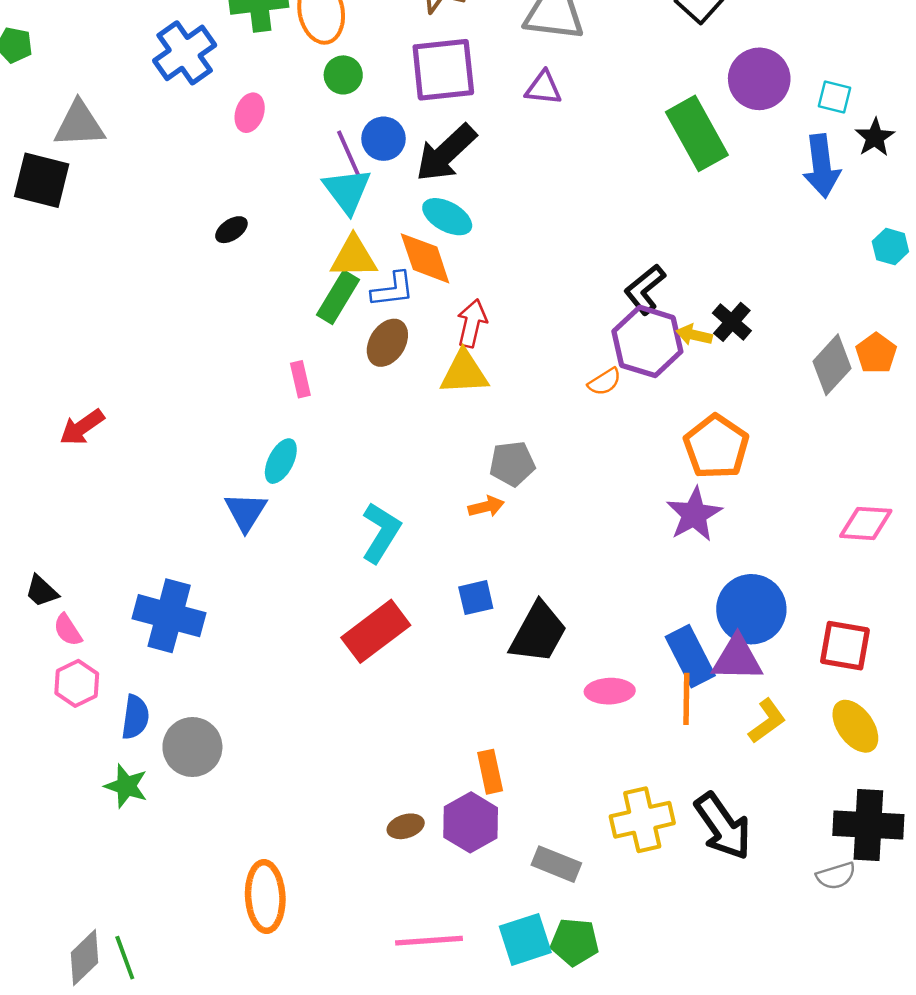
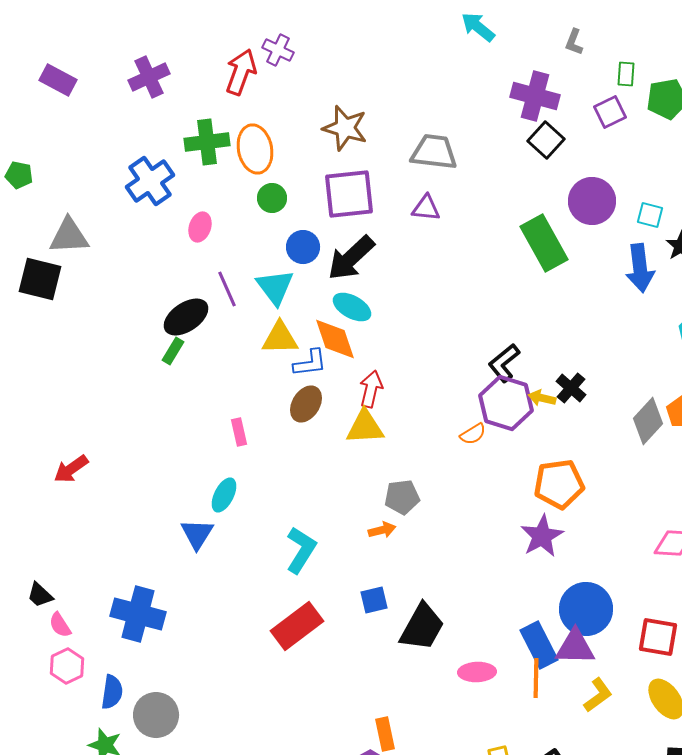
purple line: (348, 153) -> (227, 289), moved
black ellipse: (231, 230) -> (186, 317), size x1.8
green rectangle: (338, 297) -> (173, 351), moved, size x0.7
orange pentagon: (716, 447) -> (559, 484), turned 30

